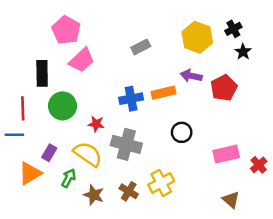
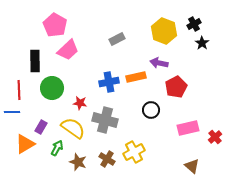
red pentagon: (224, 88) -> (176, 87), moved

